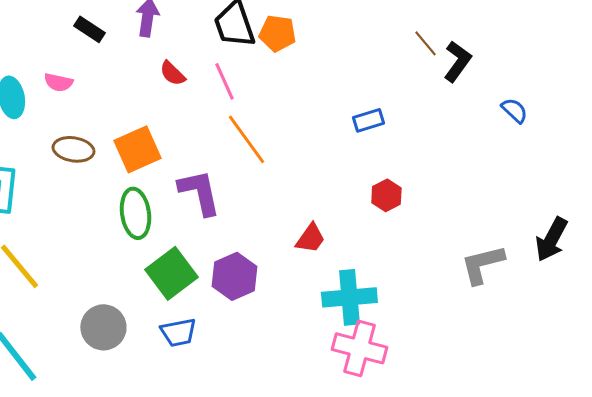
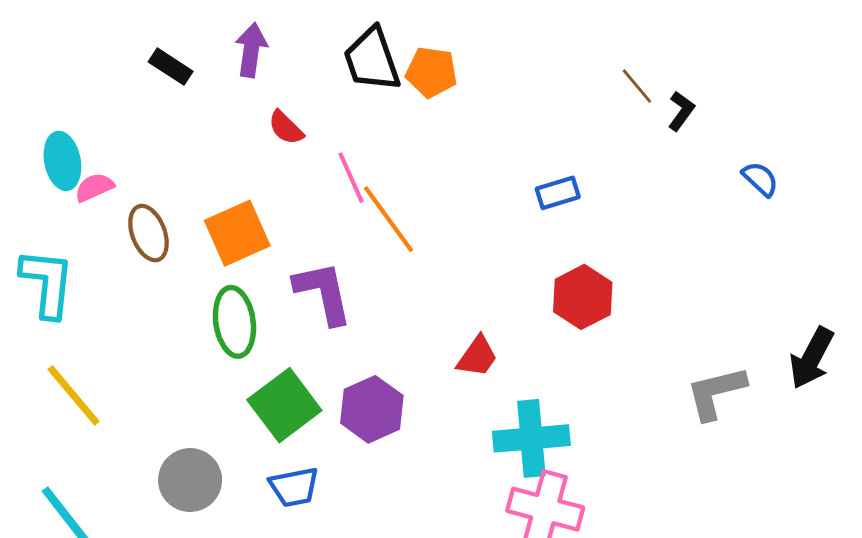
black L-shape: (457, 61) -> (681, 111), size x0.7
pink line: (224, 81) -> (351, 178), moved
pink semicircle: (58, 82) -> (94, 187), moved, turned 144
brown ellipse: (73, 149) -> (148, 233), turned 60
red hexagon: (386, 195) -> (583, 297), size x1.4

